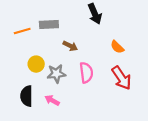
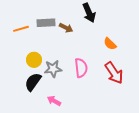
brown arrow: (70, 46) -> (66, 28), moved
black semicircle: (27, 96) -> (33, 82), moved, turned 36
pink arrow: (52, 100) -> (54, 101), moved

